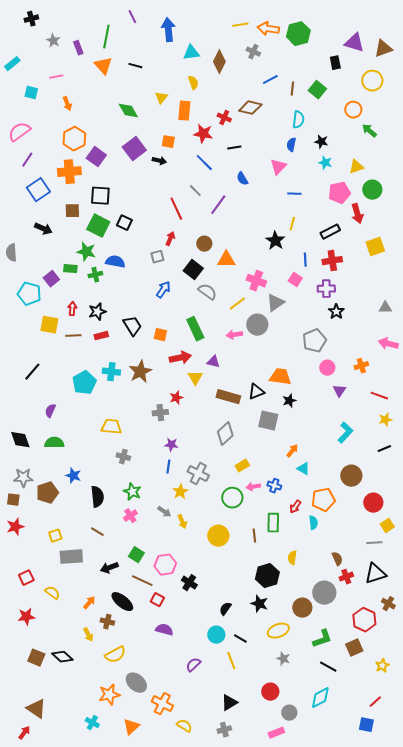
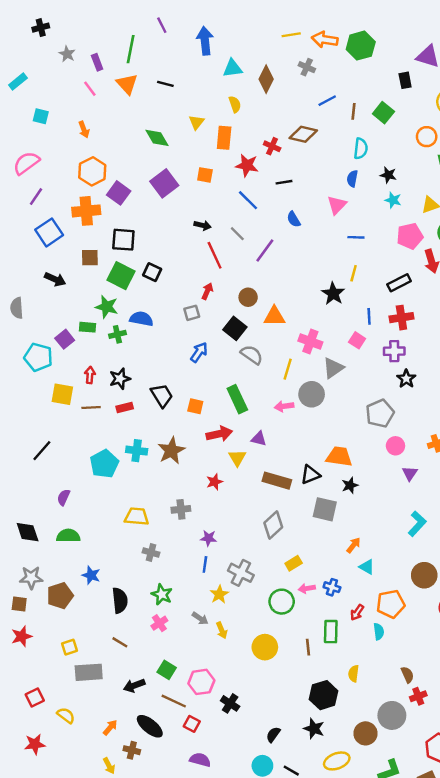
pink line: (56, 77) -> (90, 89), moved, turned 64
black arrow: (159, 161) -> (203, 225), moved
yellow line: (237, 304) -> (288, 369), turned -36
gray cross: (160, 413) -> (181, 509), moved

